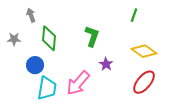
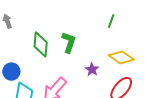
green diamond: (49, 38) -> (41, 44), moved
purple star: (106, 64) -> (92, 70), moved

